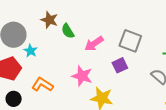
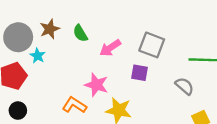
brown star: (49, 20) -> (50, 29), moved, turned 30
purple square: (120, 65) -> (140, 73), turned 35
orange L-shape: (42, 85) -> (74, 105), moved

